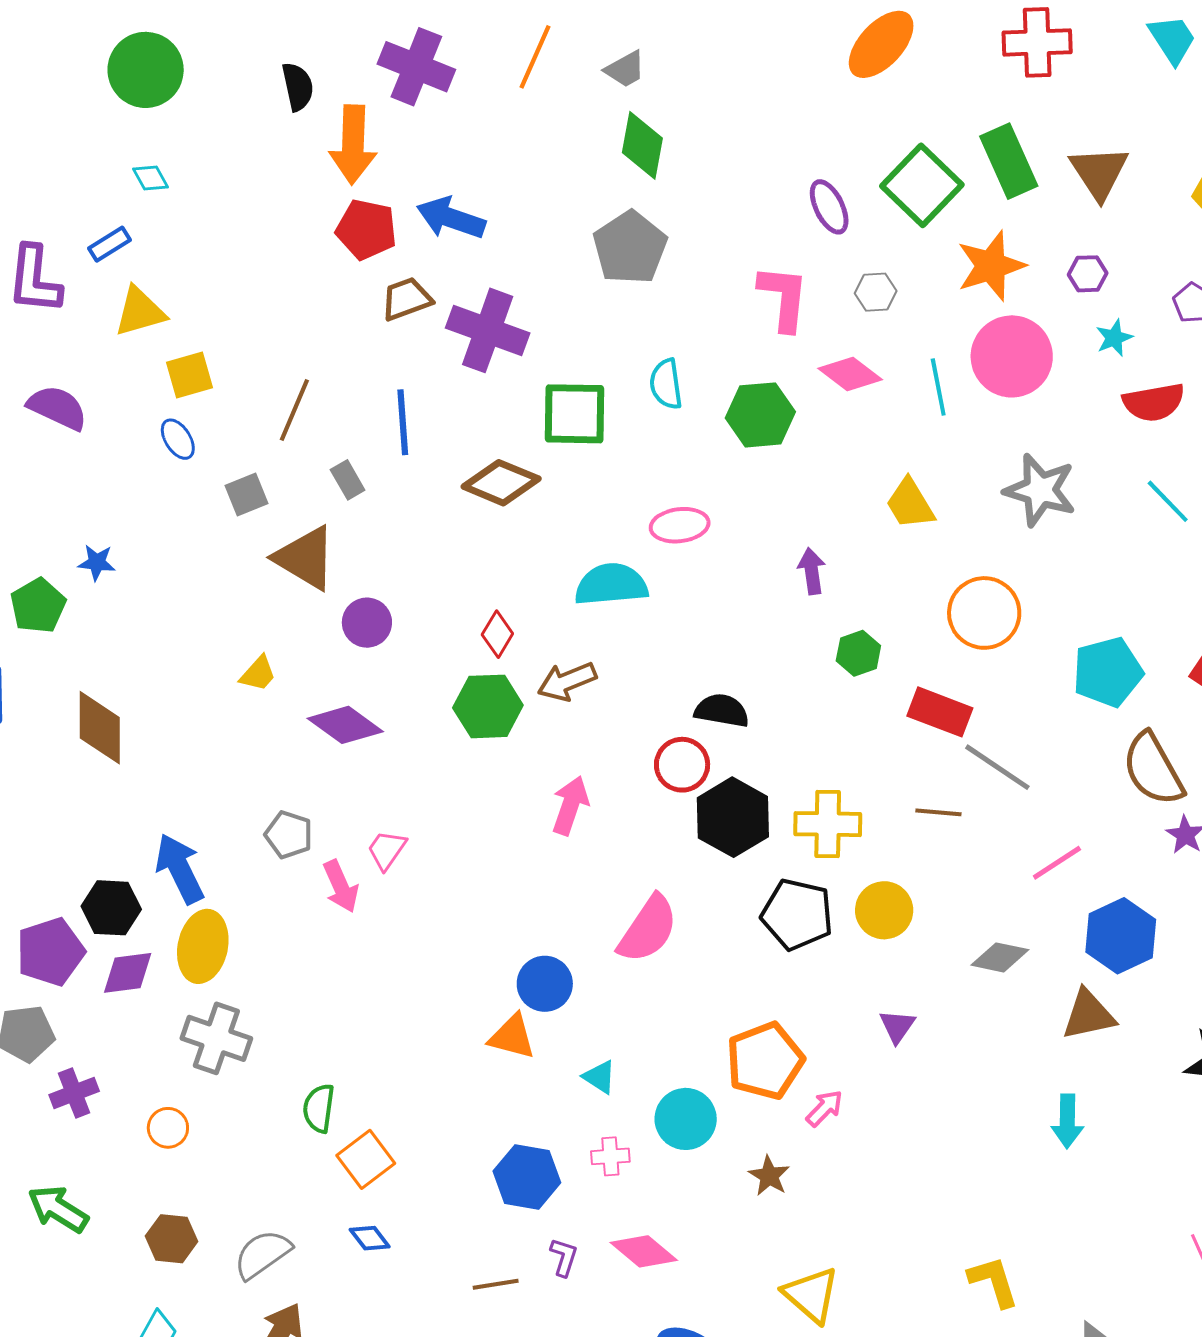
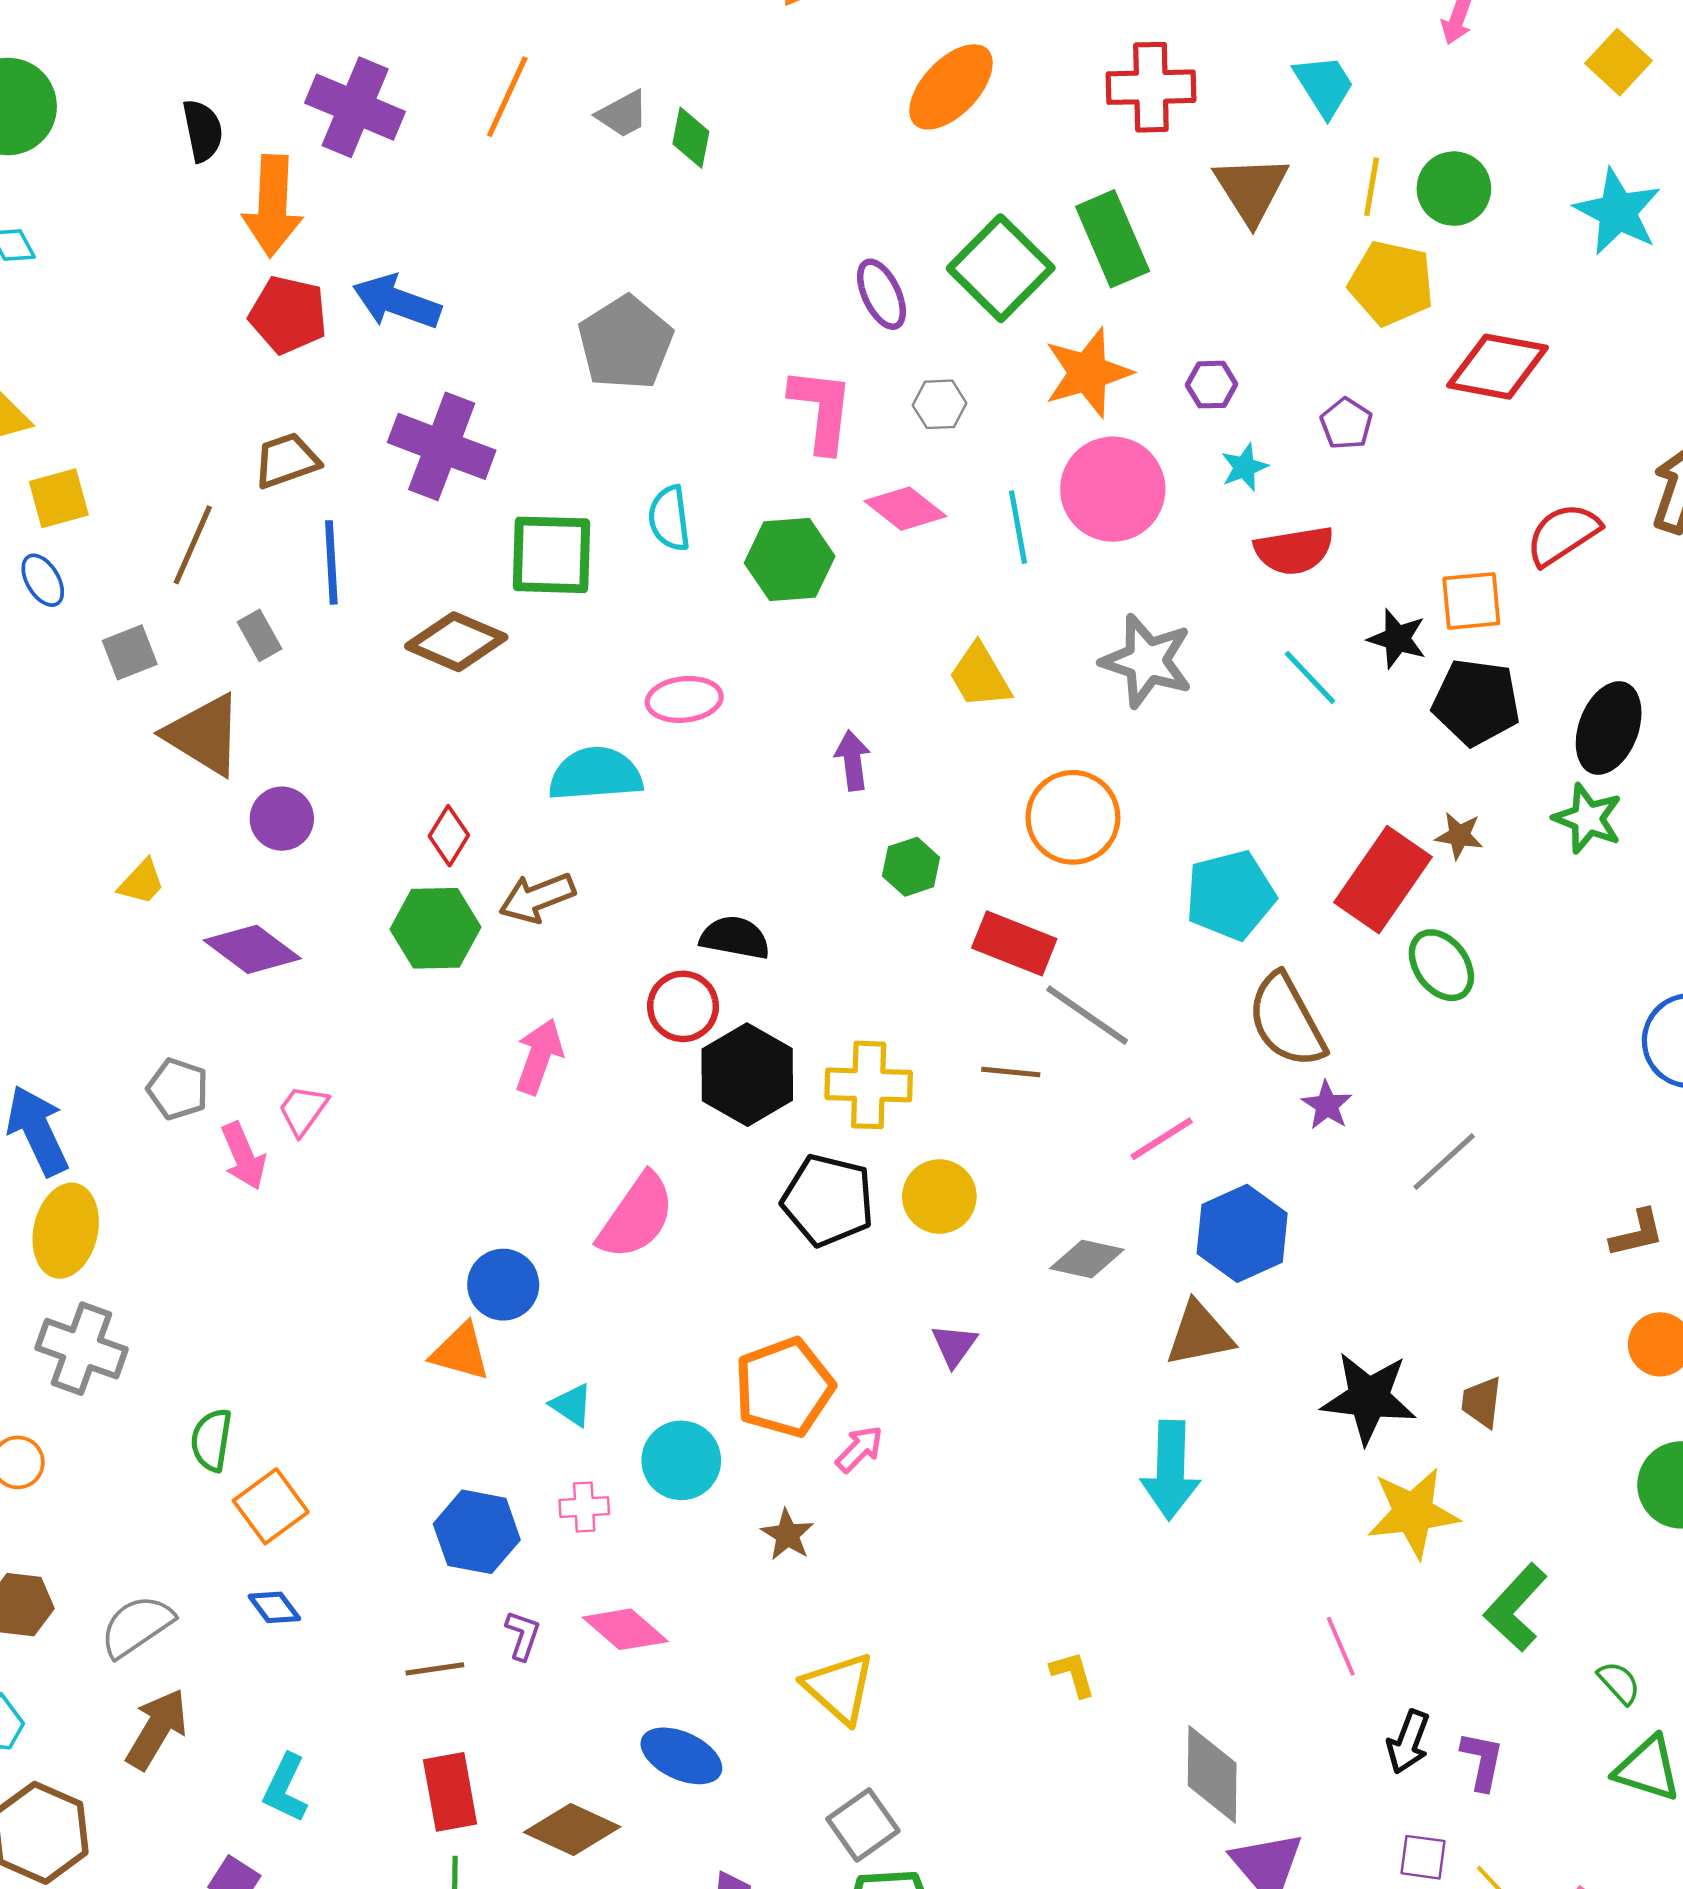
green diamond: (642, 145) -> (691, 138), moved, size x0.7
brown triangle: (1099, 172) -> (1251, 189), moved
brown trapezoid: (406, 299) -> (286, 460), moved
cyan arrow: (1067, 1121) -> (1170, 1470), size x1.4
yellow L-shape: (994, 1281) -> (1073, 1674), size x0.7

